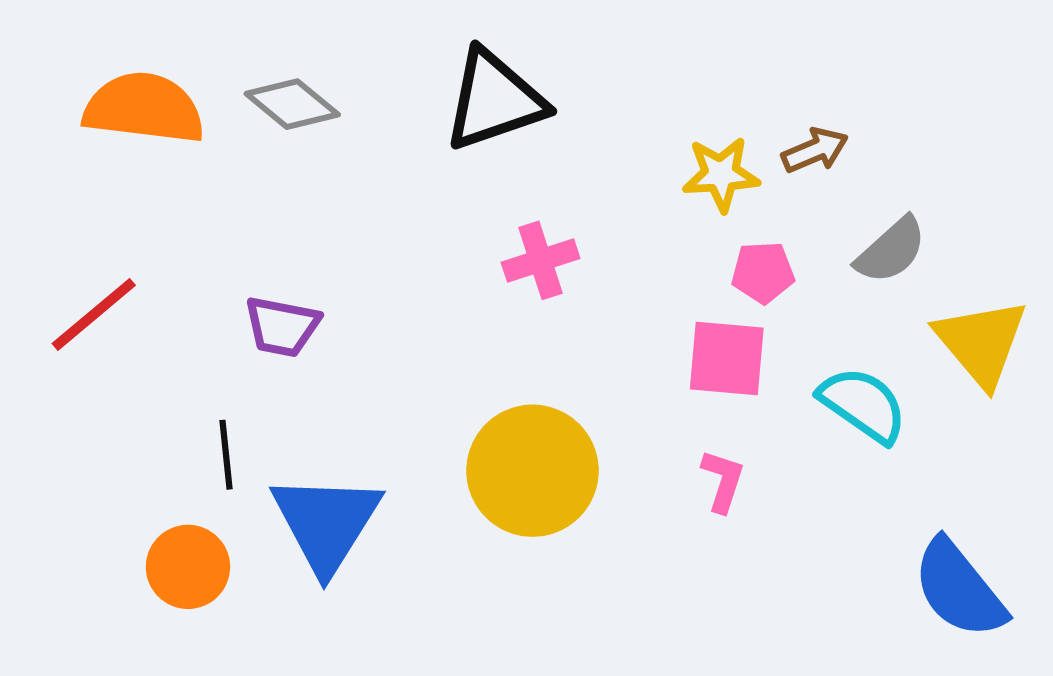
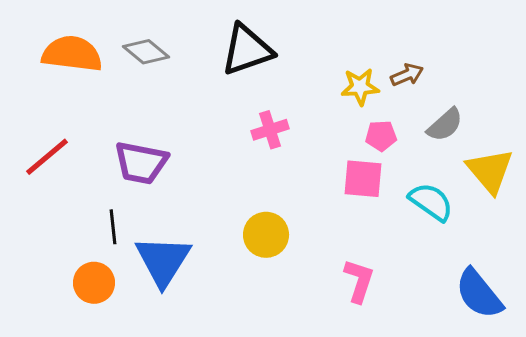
purple trapezoid: (282, 327) -> (141, 163), size x1.4
yellow circle: (533, 471) -> (266, 235), size x0.7
pink L-shape: (723, 481) -> (359, 281), moved, size x1.4

